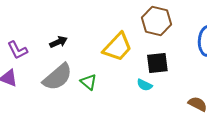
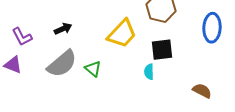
cyan semicircle: (144, 85) -> (149, 72), turned 63

